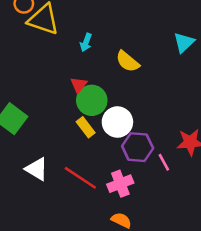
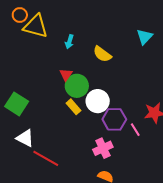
white triangle: (37, 169) -> (25, 138), moved
red line: (80, 178) -> (46, 158), moved

